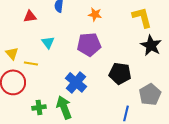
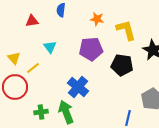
yellow L-shape: (142, 17) -> (126, 30), moved
yellow line: (31, 63) -> (33, 68), turned -48
black pentagon: (120, 73) -> (122, 65), moved

